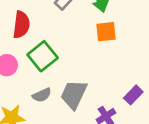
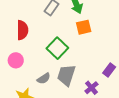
green square: (43, 56) -> (57, 48), moved

